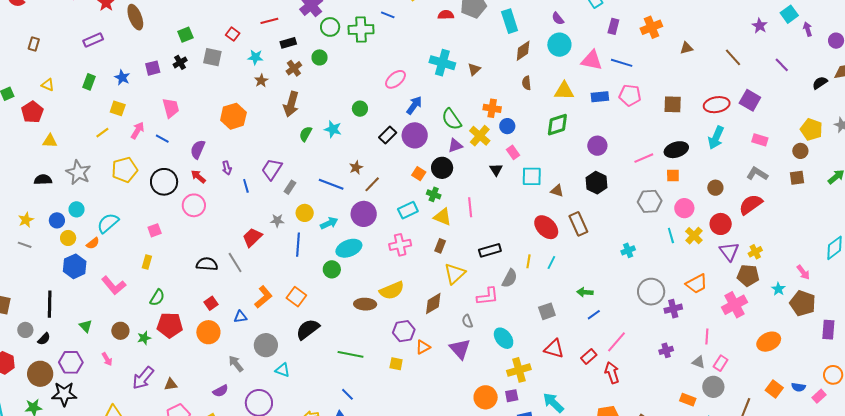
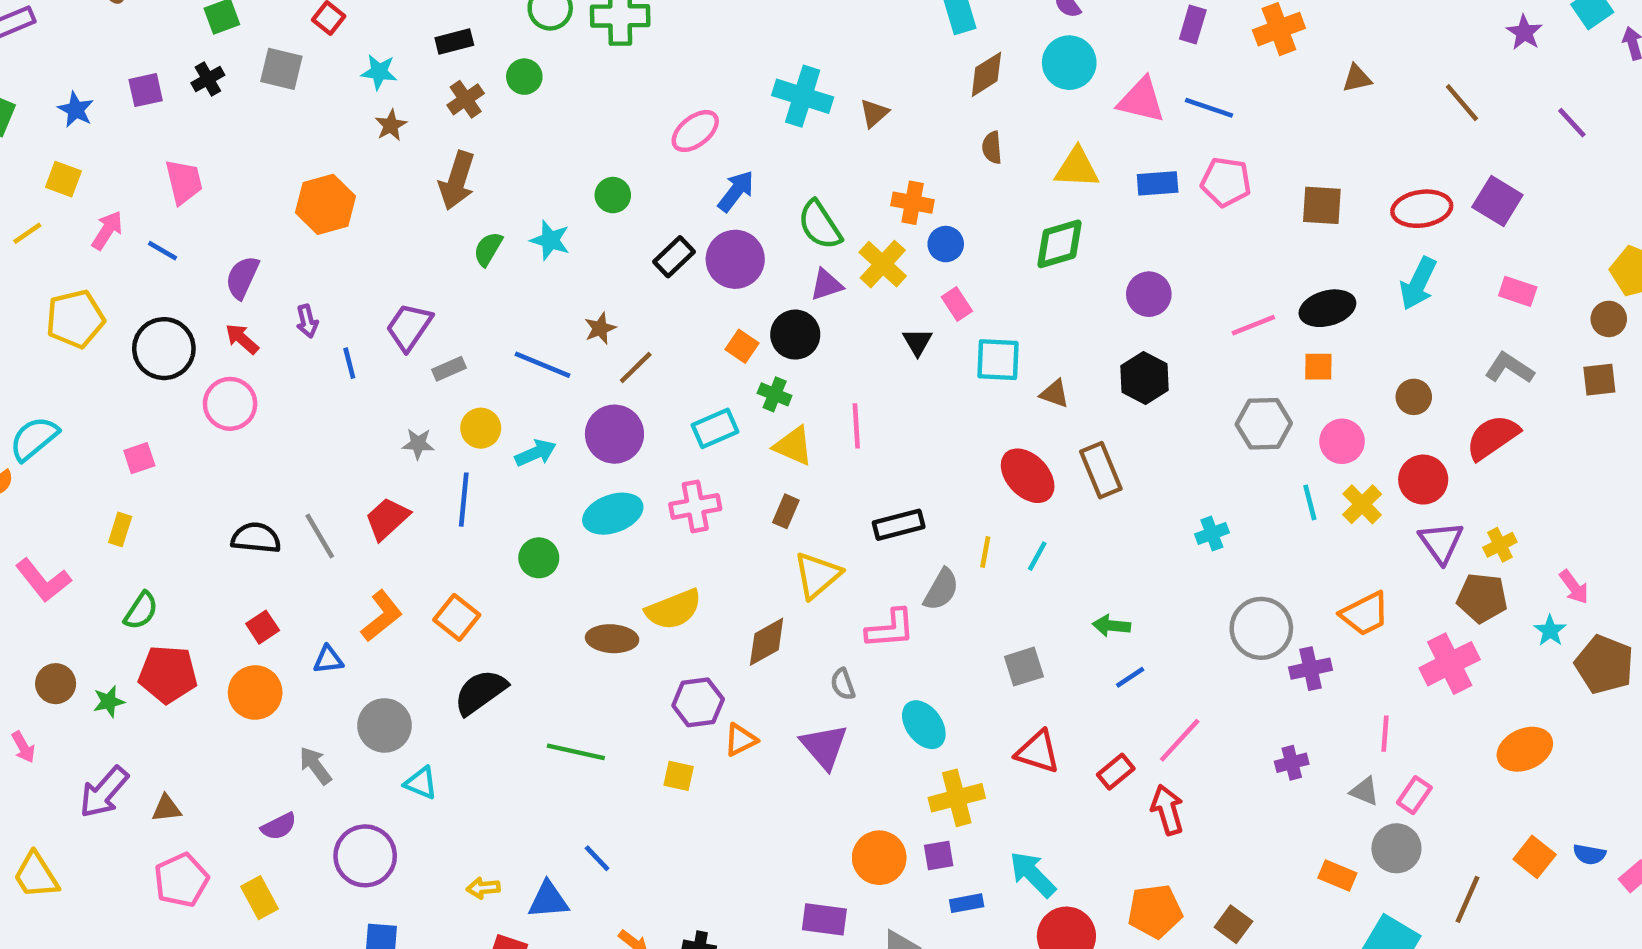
gray rectangle: (290, 187) -> (449, 369), turned 32
red trapezoid: (252, 237) -> (387, 519), moved
cyan ellipse: (349, 248) -> (613, 514), moved
pink arrow: (803, 272) -> (1574, 587), moved
blue line: (347, 394) -> (597, 858), moved

